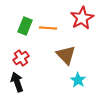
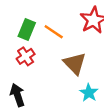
orange line: (48, 28) -> (54, 32), turned 30
red cross: (21, 58) -> (26, 56), moved

